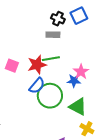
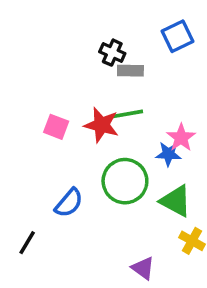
black cross: (58, 19) -> (112, 53), moved
red star: (37, 65) -> (101, 125), turned 30
blue semicircle: (37, 86) -> (69, 203), moved

